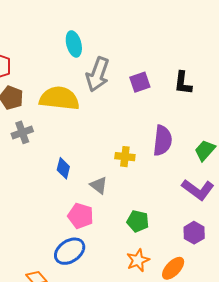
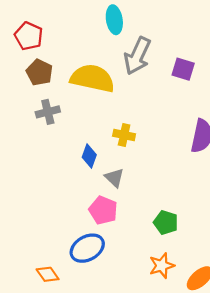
purple square: (140, 82) -> (183, 69), turned 30
yellow cross: (125, 157) -> (124, 135), moved
gray triangle: (99, 185) -> (114, 178), moved

